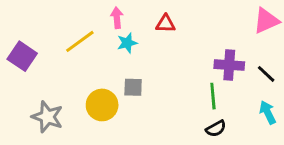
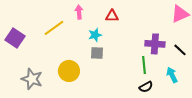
cyan star: (127, 43) -> (95, 35), moved
gray square: (133, 87) -> (97, 53), moved
cyan arrow: (268, 112) -> (172, 75), moved

